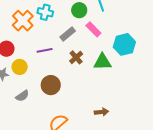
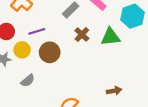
purple line: (45, 50) -> (37, 31), moved
brown circle: (51, 85) -> (50, 52), moved

